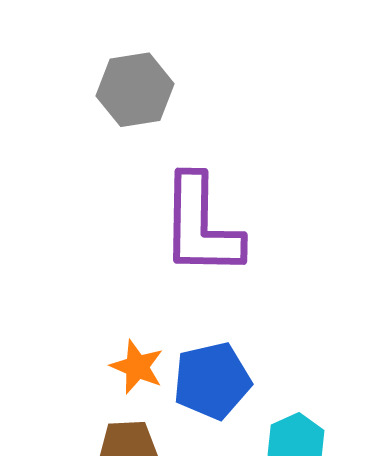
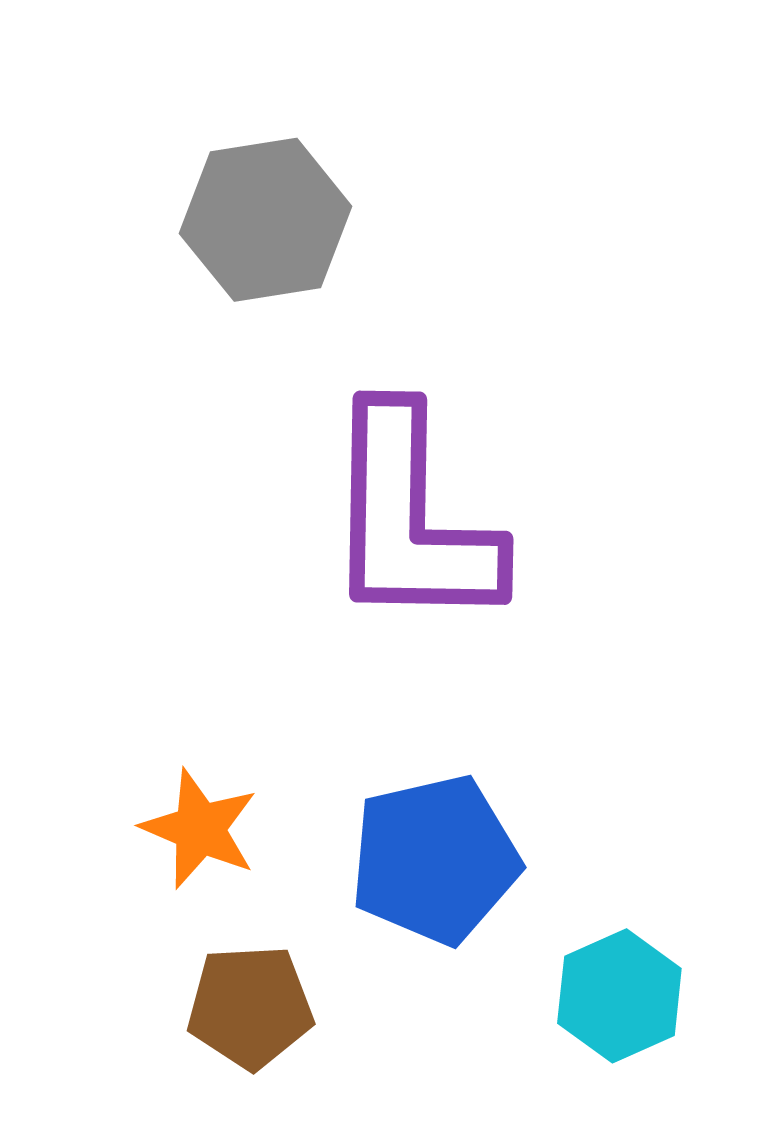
orange star: (137, 367) -> (200, 829), moved

